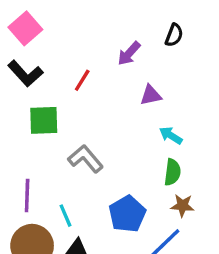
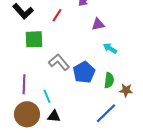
green semicircle: (172, 172) -> (109, 80), moved
brown star: (182, 206) -> (126, 90), moved
blue pentagon: (127, 214) -> (84, 72), moved

